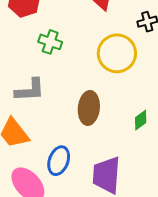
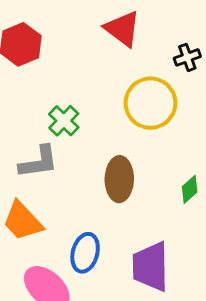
green cross: (50, 42) -> (64, 121), moved, turned 30

